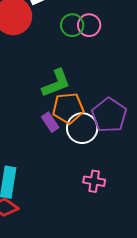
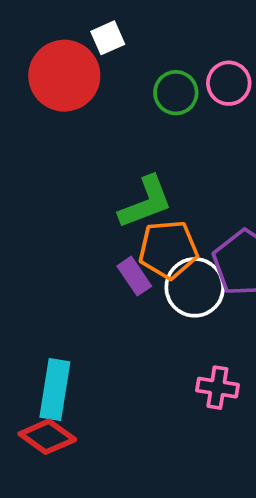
pink circle: (89, 25) -> (229, 83), moved

